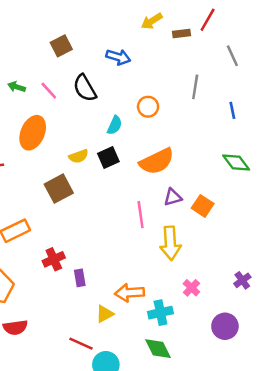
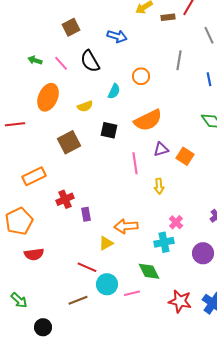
yellow semicircle: (79, 156) -> (85, 106), moved
black square: (108, 158) -> (109, 130), moved, turned 36
yellow arrow: (170, 243) -> (159, 186), size x0.6
cyan cross: (160, 313) -> (164, 242), moved

